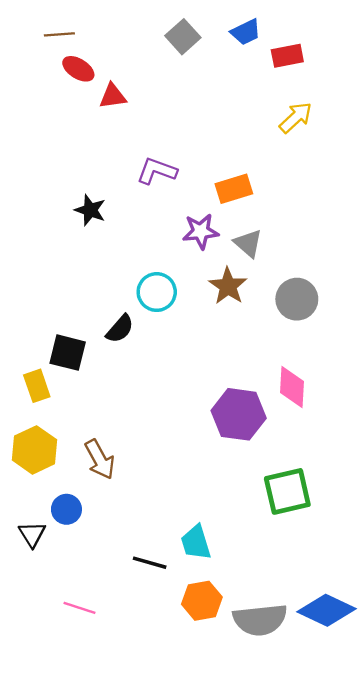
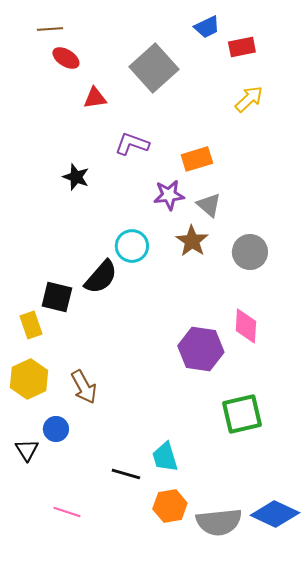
gray square: (183, 37) -> (154, 68), moved, size x1.6
red triangle: (113, 96) -> (95, 98), moved
black semicircle: (120, 329) -> (101, 277), size x1.4

